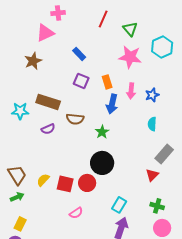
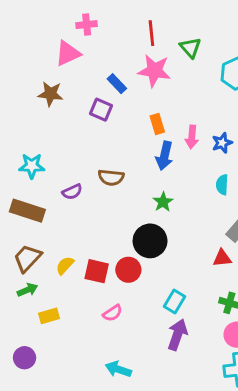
red line: (103, 19) -> (151, 33), turned -30
pink star: (130, 57) -> (154, 71), moved
brown star: (33, 61) -> (50, 94), turned 30
purple square: (81, 81) -> (101, 110), moved
brown rectangle: (48, 102) -> (27, 211), moved
green star: (102, 132) -> (163, 202), moved
brown trapezoid: (17, 175) -> (27, 258), turned -105
red triangle: (152, 175) -> (222, 258), turned 40
yellow rectangle: (20, 224) -> (49, 316), moved, turned 48

